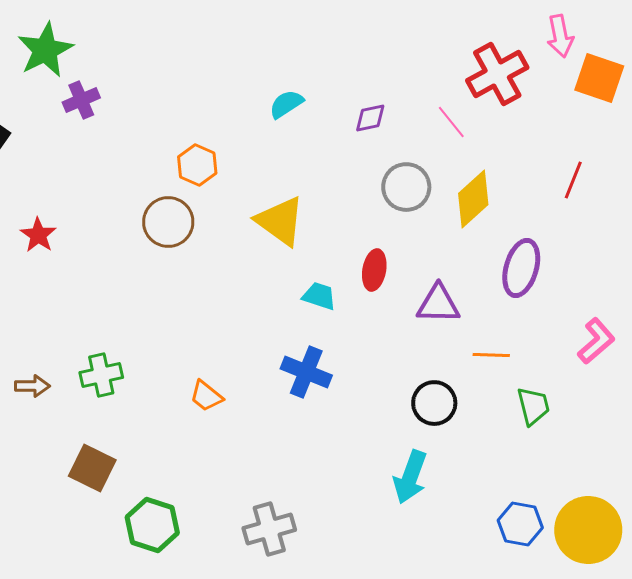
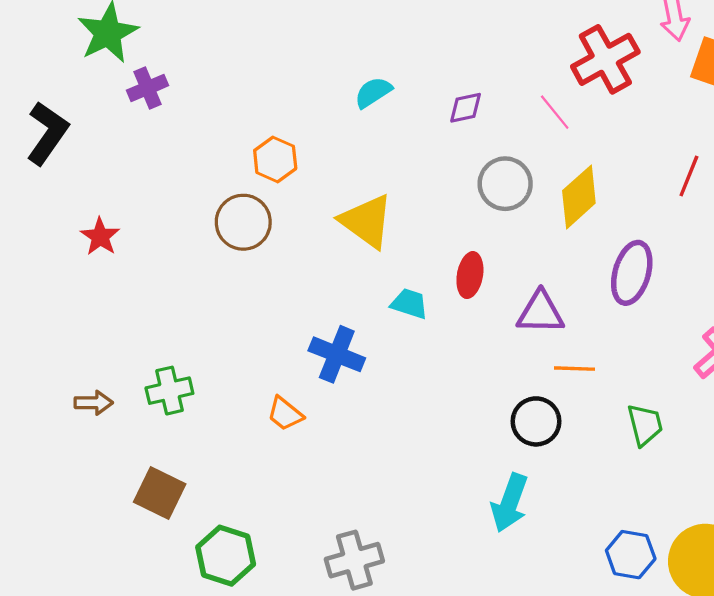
orange line: (491, 355) -> (575, 369), moved
blue cross: (306, 372) -> (337, 354), moved

